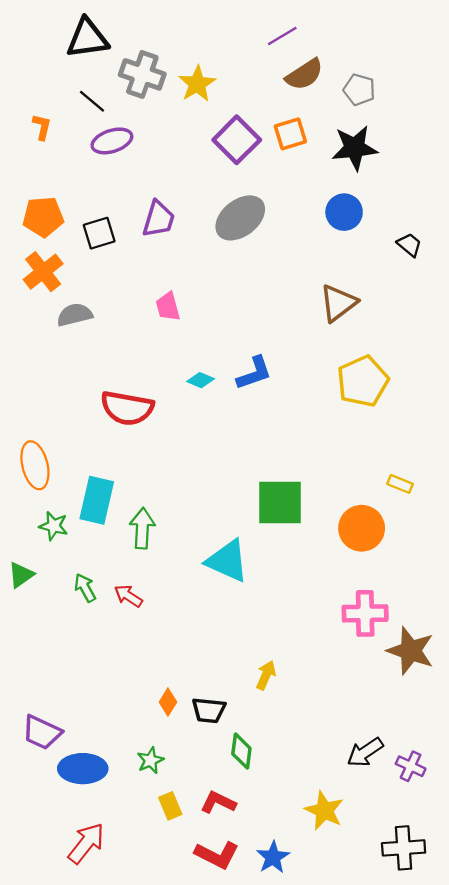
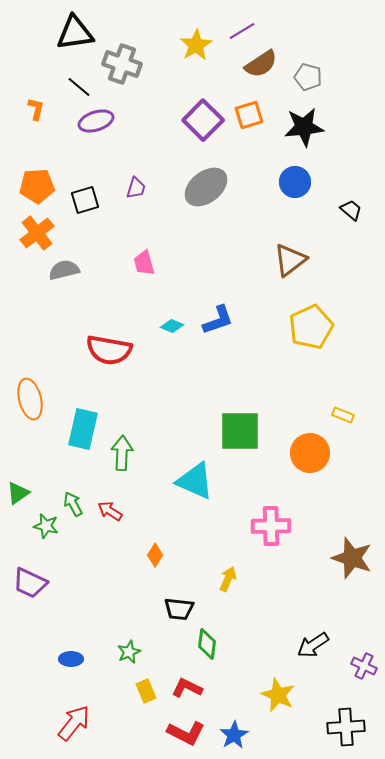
yellow star: (197, 84) -> (196, 45), moved
purple trapezoid: (159, 219) -> (136, 188), size x0.7
green star: (54, 526) -> (46, 526), moved
pink cross: (365, 613) -> (271, 526), moved
orange diamond: (168, 702) -> (155, 555), moved
purple trapezoid: (42, 732) -> (30, 583), moved
purple cross: (411, 766) -> (364, 666), moved
blue ellipse: (83, 769) -> (71, 659), size x0.6

